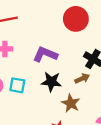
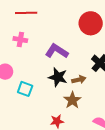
brown arrow: (82, 78) -> (79, 80), moved
cyan square: (17, 85) -> (25, 89), moved

